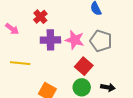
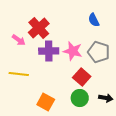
red cross: (40, 17) -> (39, 28), size x1.5
pink arrow: (12, 29) -> (19, 40), moved

